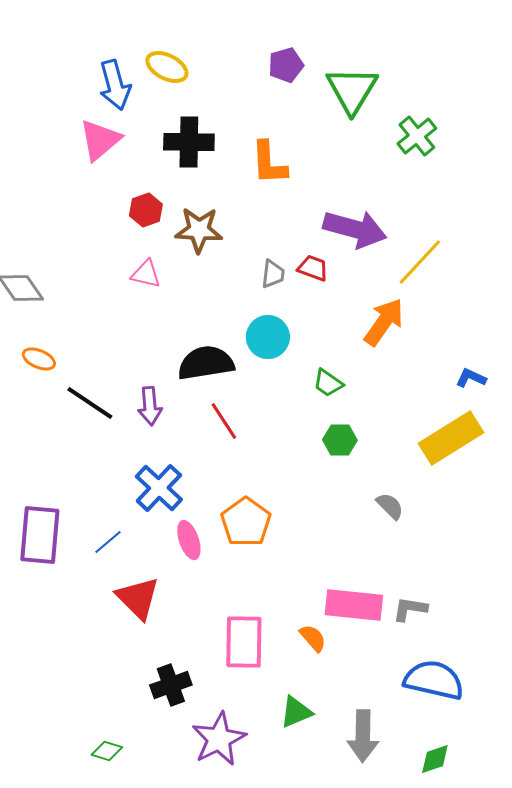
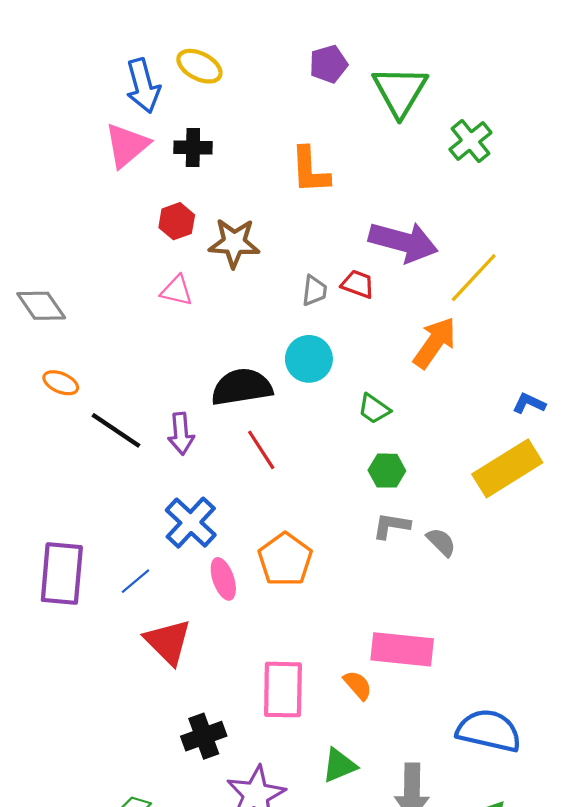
black cross: (189, 142) -> (193, 148), moved, size x0.7
gray L-shape: (410, 609) -> (391, 526), moved

